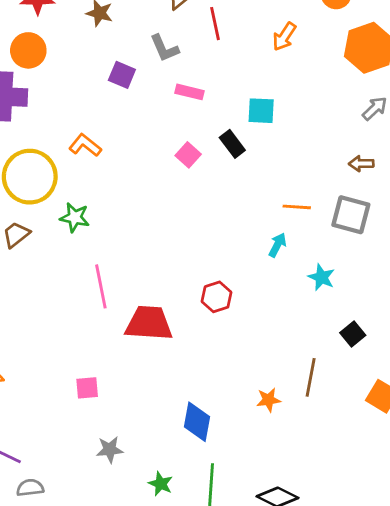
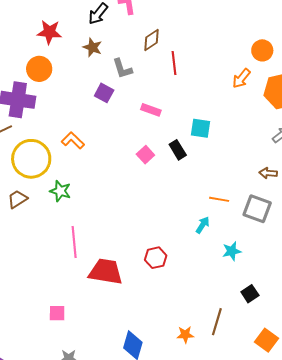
orange arrow: (284, 37) -> (241, 78), moved
gray L-shape: (164, 48) -> (122, 69), moved
cyan star: (321, 277) -> (232, 251), turned 30

